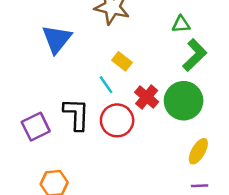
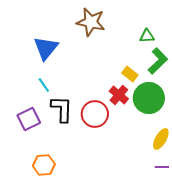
yellow rectangle: (122, 61) -> (130, 74), moved
cyan line: (106, 85) -> (44, 85), moved

